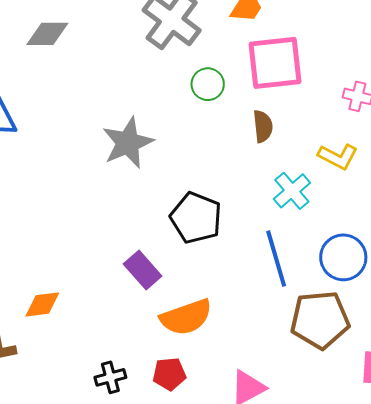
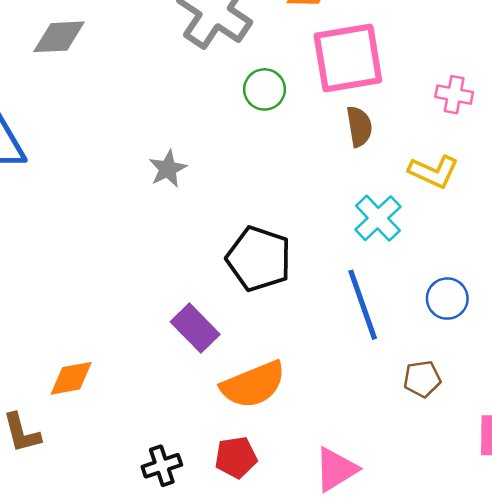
brown semicircle: (263, 126) -> (359, 126), moved
gray star: (128, 143) -> (168, 169), size x0.6
blue circle: (343, 257) -> (447, 299), size x0.7
brown pentagon: (320, 320) -> (422, 379), size x0.5

